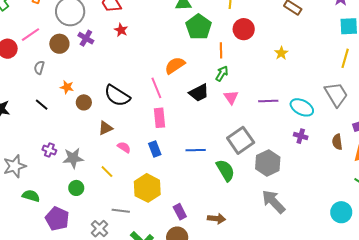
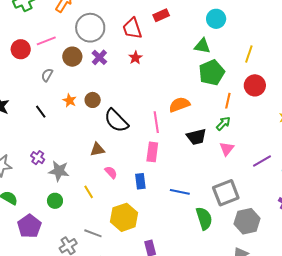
purple line: (268, 101) -> (262, 161), turned -42
brown circle: (84, 102) -> (93, 100), moved

